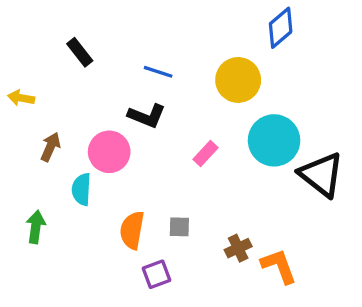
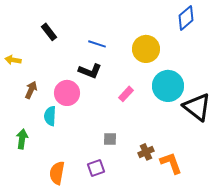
blue diamond: (281, 28) -> (186, 18), moved
orange semicircle: (132, 230) -> (57, 173), moved

